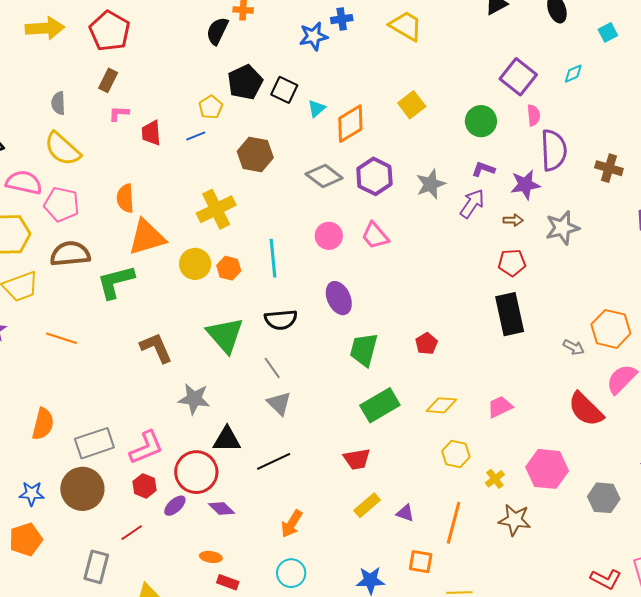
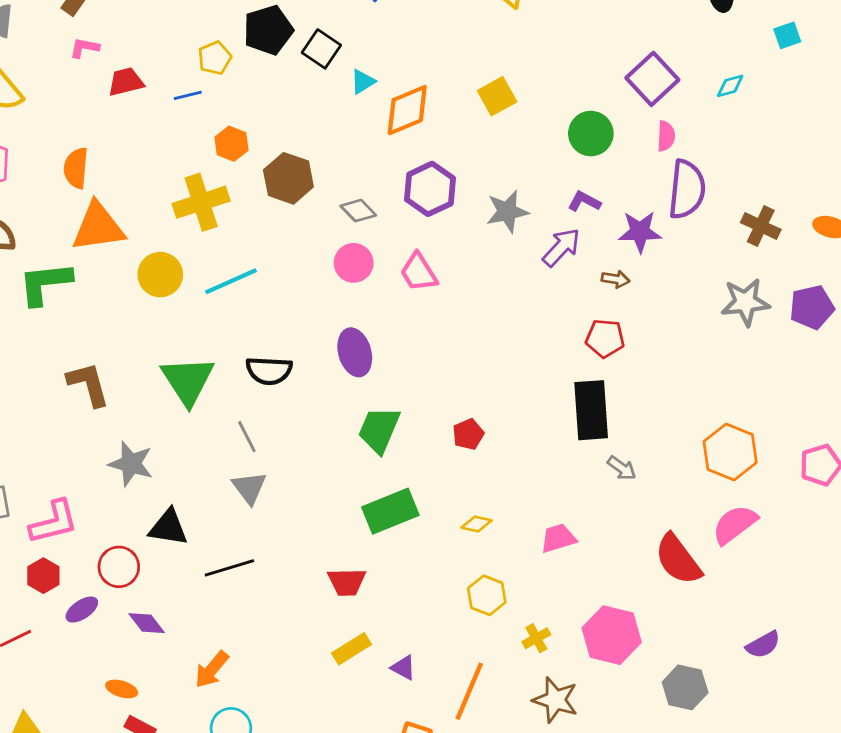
red trapezoid: (151, 133) -> (126, 82), turned 72
brown hexagon: (255, 155) -> (288, 178), moved
gray diamond: (324, 176) -> (358, 211), moved, size x0.7
gray star: (562, 228) -> (745, 302), moved
cyan line: (273, 258) -> (231, 281), moved, turned 63
orange hexagon: (229, 268) -> (231, 144), moved
gray arrow: (574, 347) -> (622, 468), moved
yellow diamond: (441, 405) -> (476, 524), size x0.7
red circle: (196, 472) -> (119, 567), size x0.7
orange arrow: (292, 524) -> (212, 669), moved

